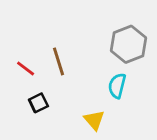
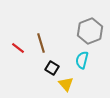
black square: (38, 103) -> (52, 68), moved, turned -32

